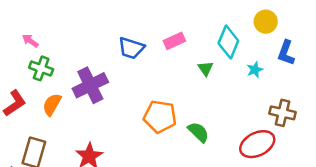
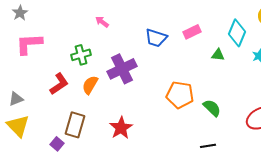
pink arrow: (30, 41) -> (102, 22), moved
green cross: (41, 68) -> (81, 55), turned -36
green triangle: (206, 68) -> (218, 55), turned -48

